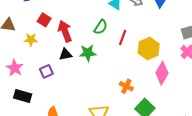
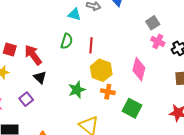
yellow hexagon: (149, 48) -> (101, 70), moved
green star: (88, 53) -> (77, 90), moved
black triangle: (65, 54) -> (40, 77), turned -48

